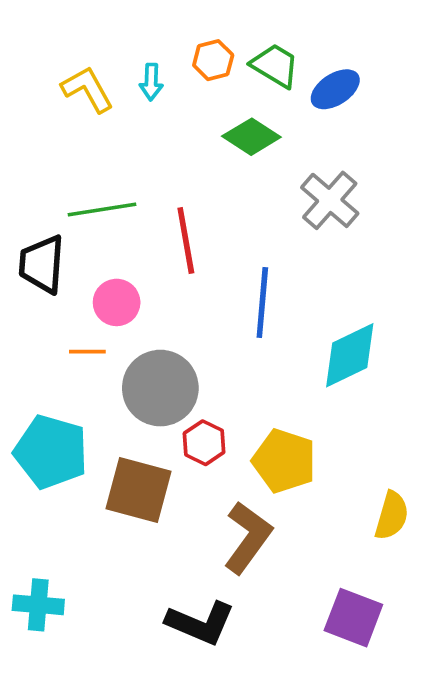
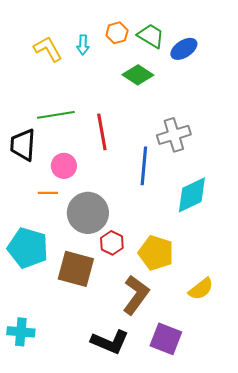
gray cross: (330, 200) -> (174, 135), moved, turned 32
yellow semicircle: (392, 516) -> (201, 289), moved, turned 36
purple square: (353, 618) -> (166, 339), moved

